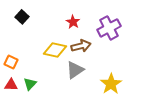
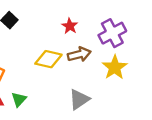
gray triangle: (75, 70) -> (79, 99), moved
yellow star: (111, 84) -> (115, 67), moved

